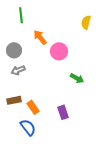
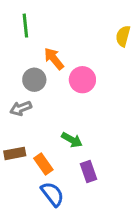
gray circle: (14, 50) -> (34, 80), moved
green arrow: (77, 78) -> (72, 140), moved
blue semicircle: (28, 127) -> (52, 194), moved

